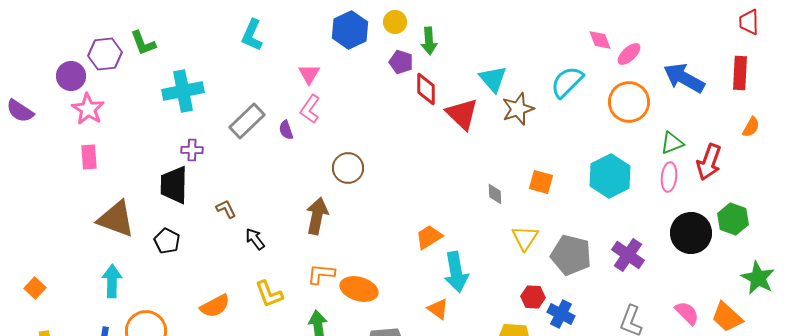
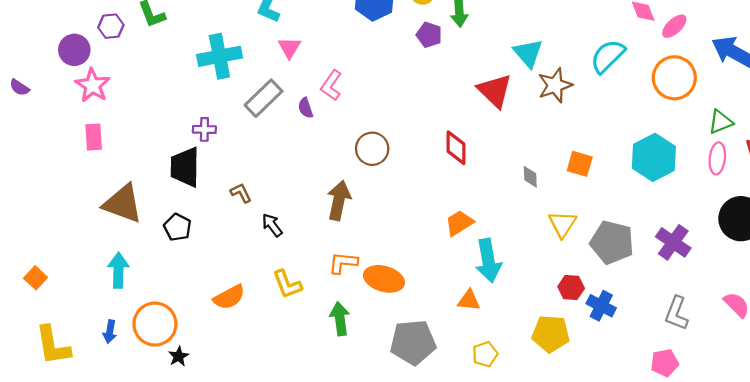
purple hexagon: (105, 54) -> (111, 26), size x0.7
pink triangle: (309, 74) -> (289, 48), moved
red diamond: (426, 89) -> (456, 148), moved
cyan cross: (183, 91) -> (219, 56), moved
purple semicircle: (20, 111) -> (19, 87), size x0.7
orange triangle: (438, 309) -> (469, 300), turned -30

